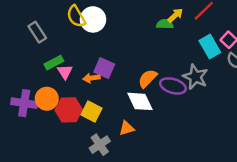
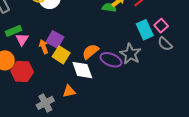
orange arrow: (91, 78) -> (44, 47), turned 72
yellow square: (91, 111) -> (61, 55), moved

